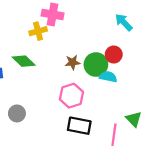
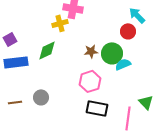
red circle: (114, 55) -> (128, 31), moved
green diamond: (24, 61) -> (47, 50), turned -70
cyan semicircle: (108, 77) -> (123, 64), turned -35

